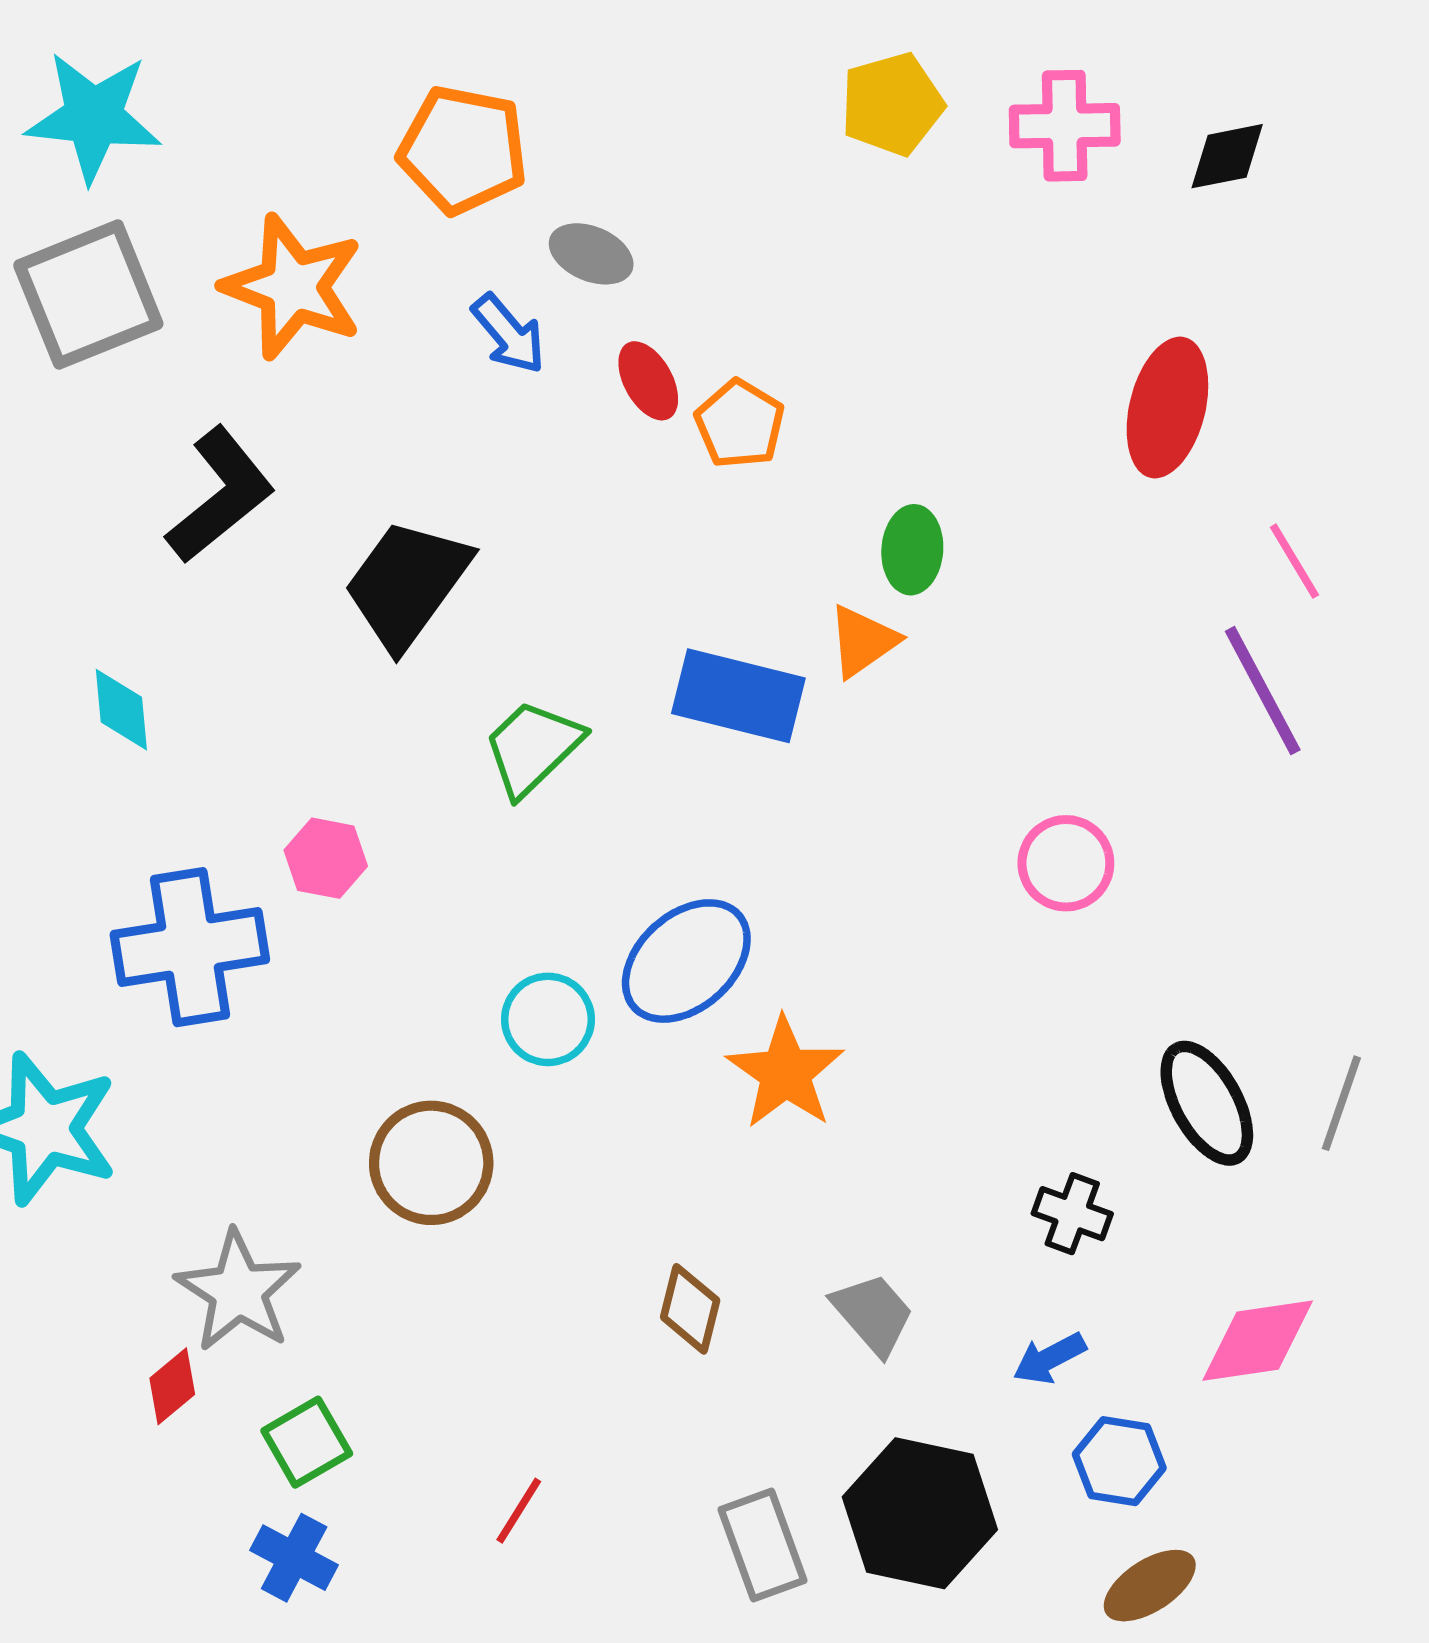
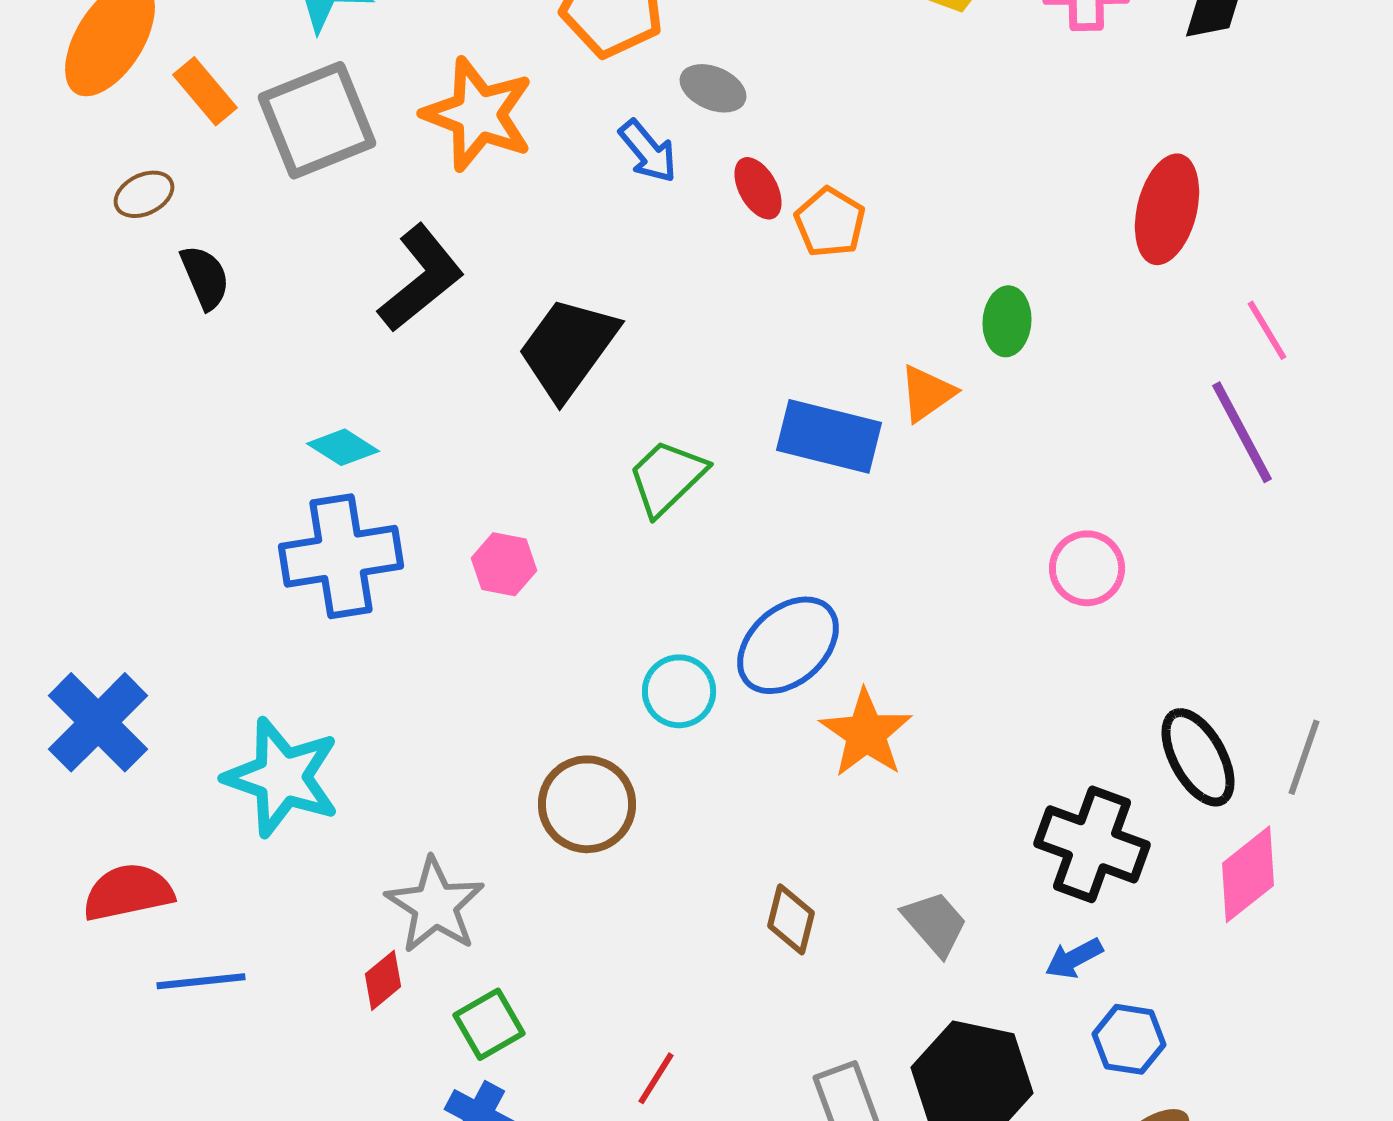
green ellipse: (912, 550) -> (1007, 321), moved
cyan diamond: (121, 710) -> (343, 447), turned -52
blue cross: (190, 947) -> (341, 556), moved
black cross: (1072, 1214) -> (1092, 844), size x1.8
pink diamond: (1258, 1341) -> (1248, 874), moved, turned -30

